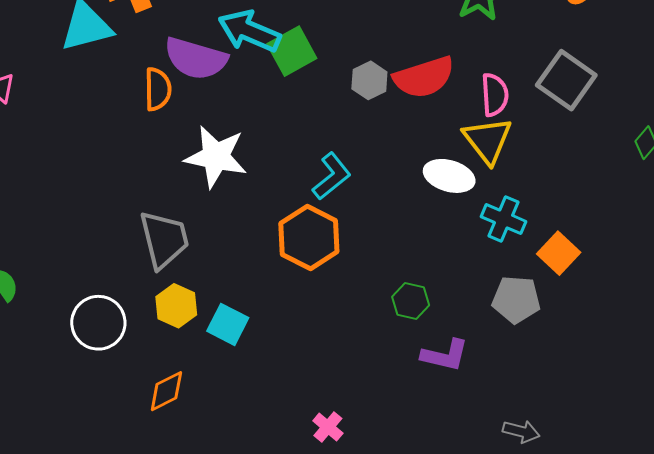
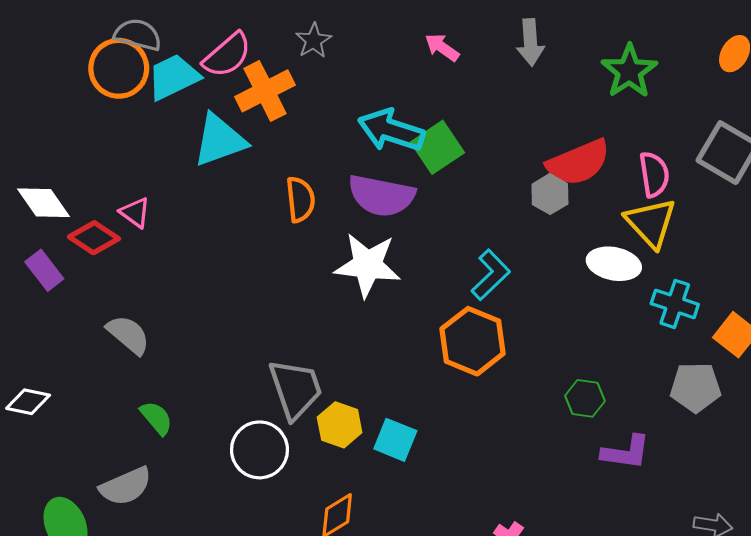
purple semicircle: (196, 58) -> (381, 196), moved
gray hexagon: (369, 80) -> (550, 194), moved
gray trapezoid: (164, 239) -> (296, 389), moved

